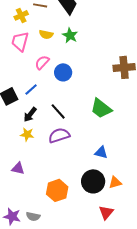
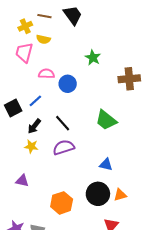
yellow semicircle: (46, 34) -> (43, 39), moved
green star: (70, 35) -> (93, 58), moved
pink semicircle: (42, 62) -> (46, 74), turned 49

